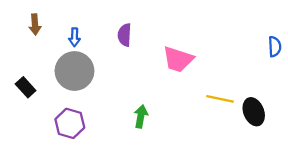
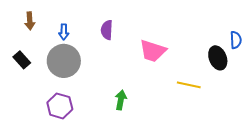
black rectangle: (26, 87) -> (22, 60), moved
black ellipse: (254, 112) -> (218, 58), moved

